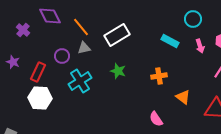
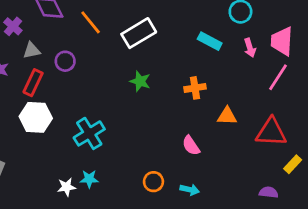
gray triangle: (84, 48) -> (32, 50), moved
cyan cross: (80, 81) -> (89, 133), moved
orange triangle: (183, 97) -> (227, 116), turned -35

